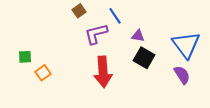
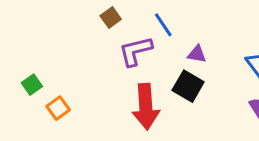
green square: (25, 57) -> (32, 85), turned -32
black square: (144, 58) -> (188, 86), moved

